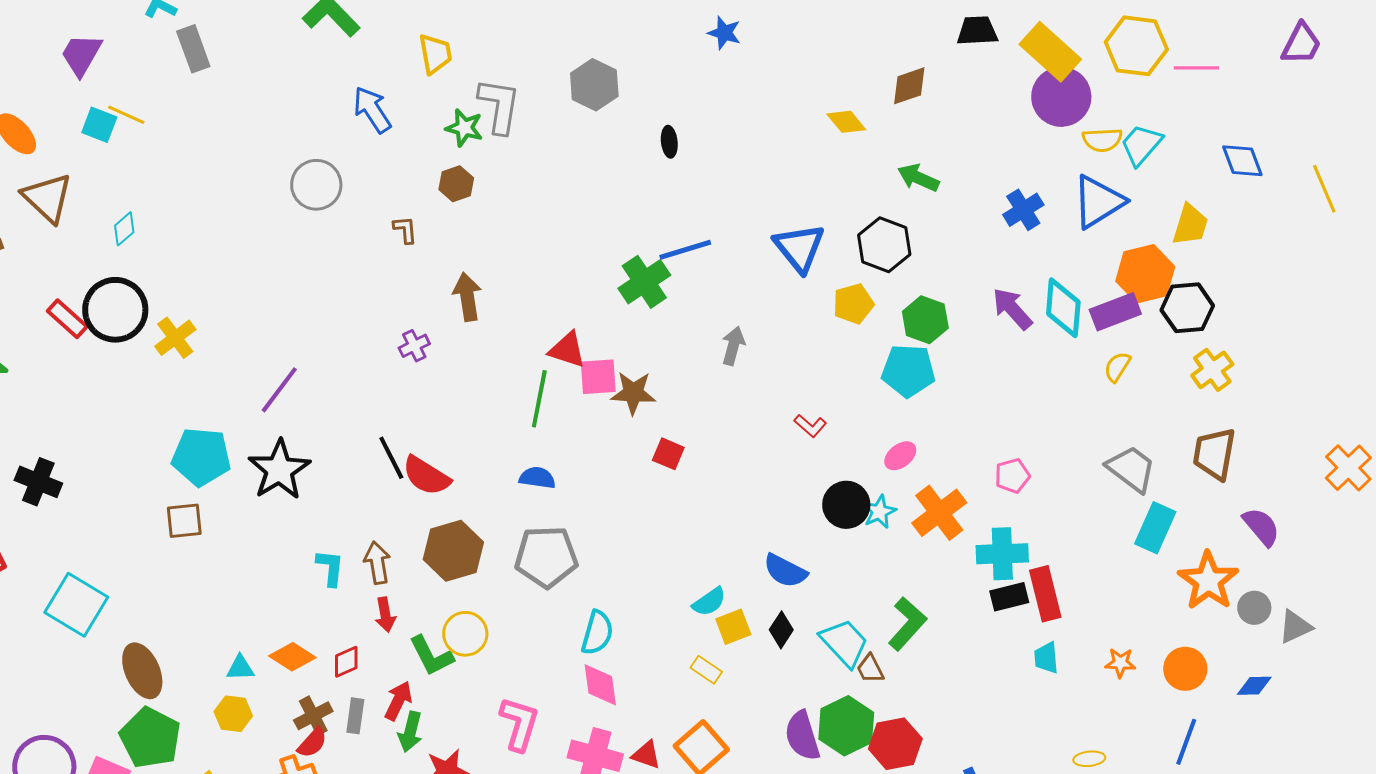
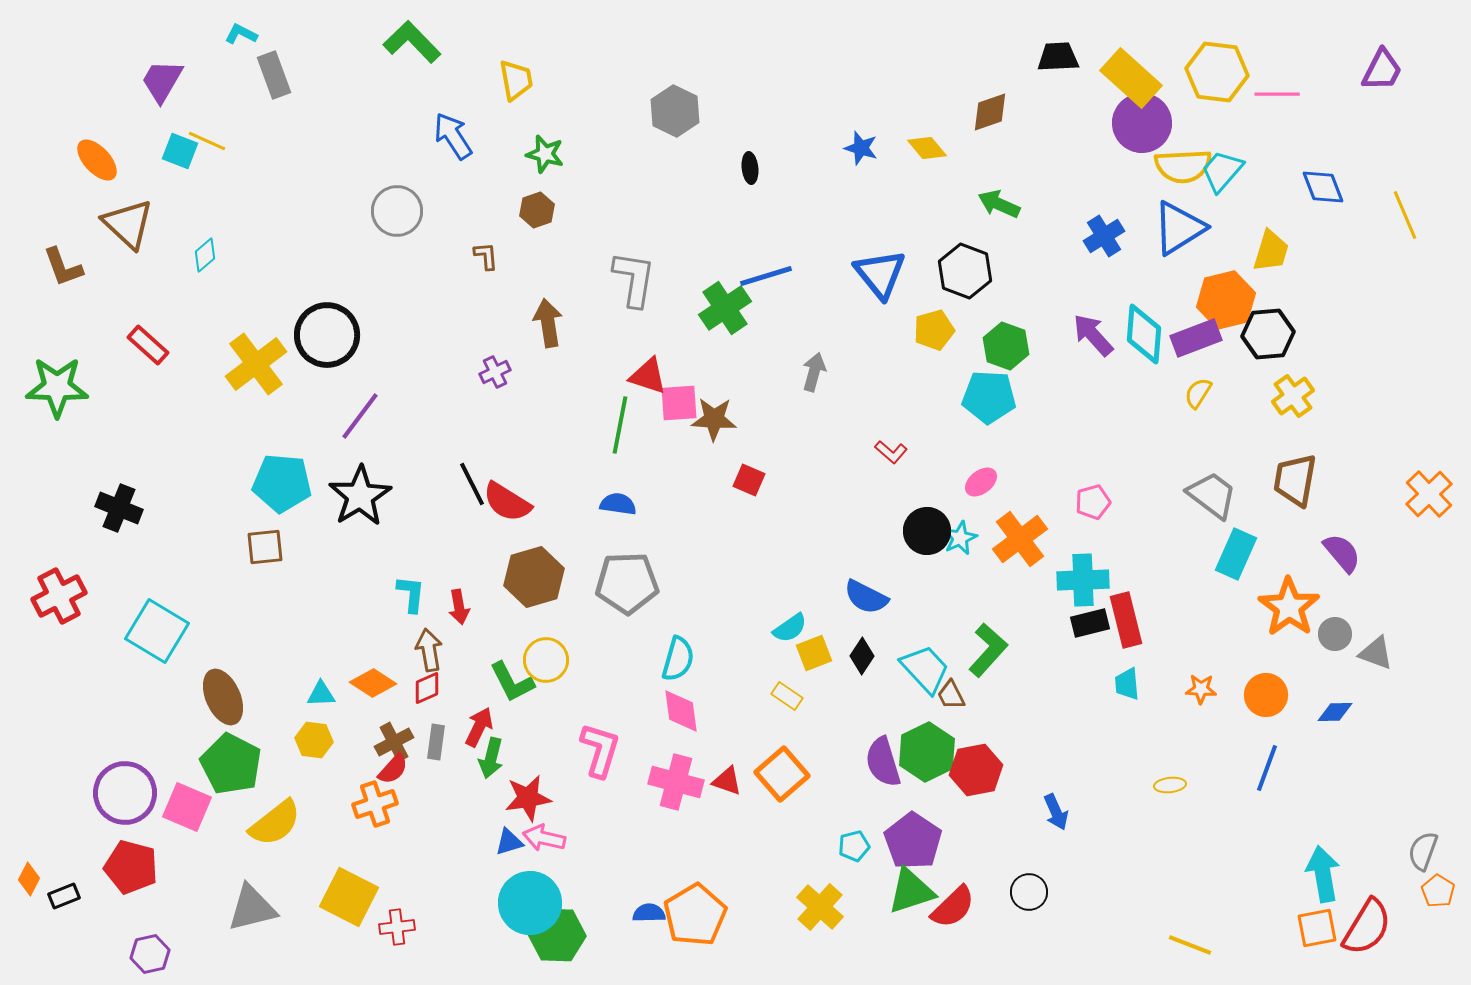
blue star: (724, 33) -> (861, 148), moved
gray L-shape: (499, 106) -> (634, 279), moved
yellow semicircle: (1102, 140) -> (1183, 166), size x1.4
black circle: (115, 310) -> (327, 335), moved
yellow cross: (175, 338) -> (256, 364), size x1.5
brown arrow: (377, 563) -> (429, 650), moved
red arrow: (385, 615) -> (459, 607), moved
gray triangle: (1295, 627) -> (1376, 653), turned 45

